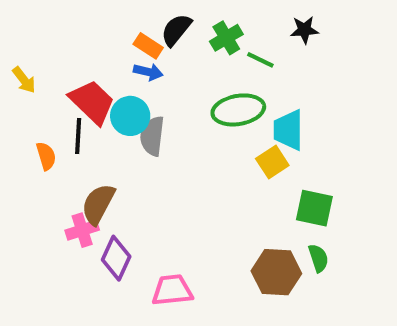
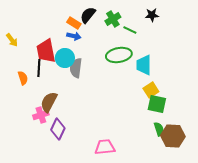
red trapezoid: (92, 102) -> (46, 51), turned -145
yellow square: (272, 162) -> (151, 90), moved
brown hexagon: (276, 272) -> (173, 136), moved
pink trapezoid: (172, 290) -> (105, 147), moved

